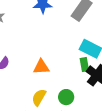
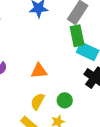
green rectangle: (84, 65) -> (77, 36), moved, size x1.5

